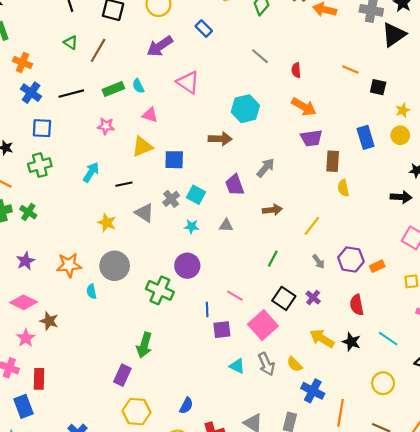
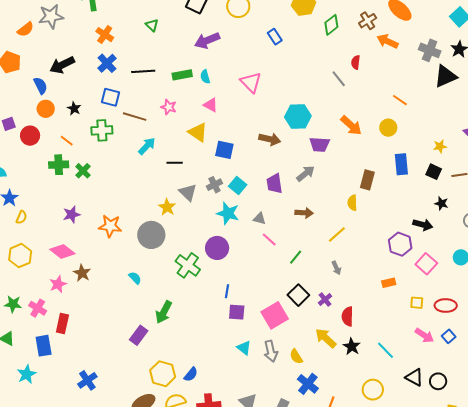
purple arrow: (160, 46) -> (207, 41), moved
brown line: (98, 50) -> (135, 117), moved, turned 65
gray line: (260, 56) -> (339, 79), moved
red semicircle: (296, 70) -> (356, 62), moved
black square: (378, 87) -> (434, 172), moved
yellow circle: (400, 135) -> (388, 128), moved
purple trapezoid: (311, 138) -> (320, 144), moved
yellow triangle: (142, 147) -> (198, 132), turned 45
yellow semicircle: (343, 188) -> (352, 203), moved
yellow star: (107, 223) -> (167, 207), moved
cyan star: (191, 226) -> (228, 213), size x1.6
purple hexagon: (351, 259) -> (400, 244), moved
cyan semicircle: (92, 291) -> (135, 278), moved, turned 136
pink line: (235, 296) -> (269, 239), moved
red semicircle: (357, 305) -> (348, 316), moved
yellow hexagon: (137, 412) -> (163, 374), moved

